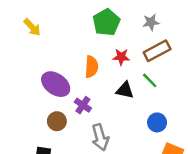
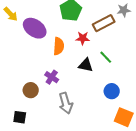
gray star: (151, 22) -> (124, 10), moved
brown rectangle: (157, 51) -> (104, 23), moved
purple ellipse: (56, 84) -> (35, 28), moved

